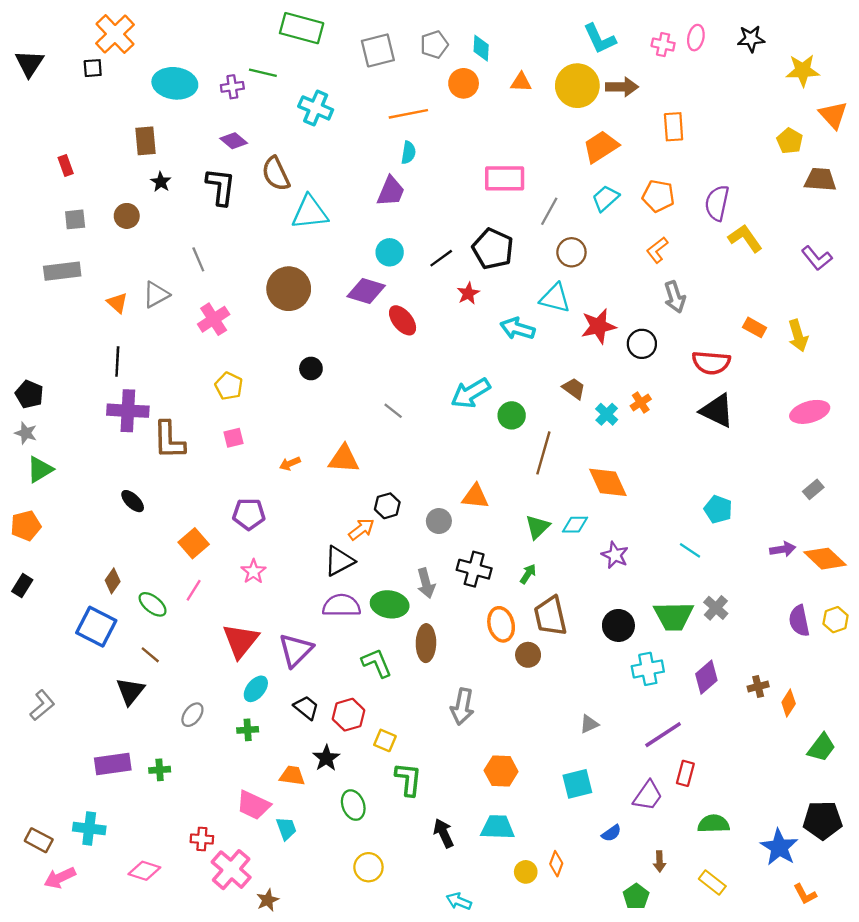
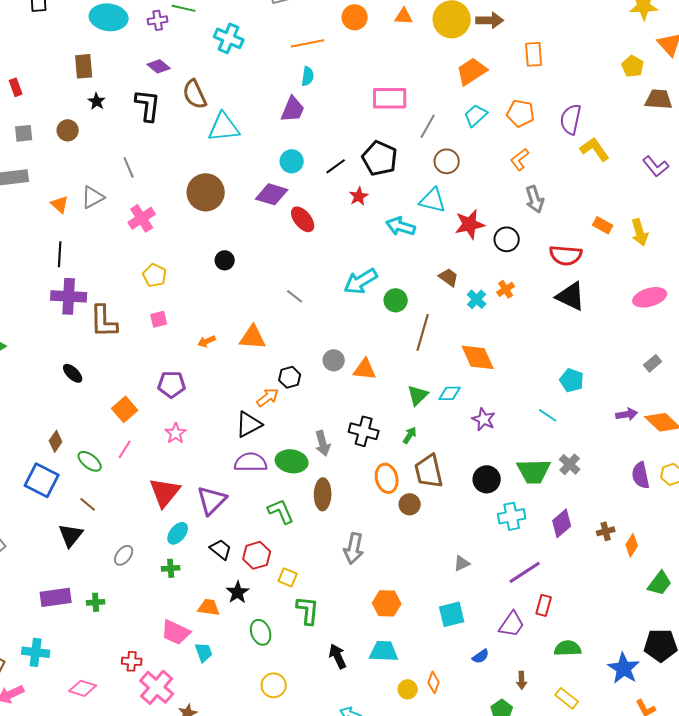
gray circle: (439, 521) -> (334, 360), moved

